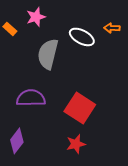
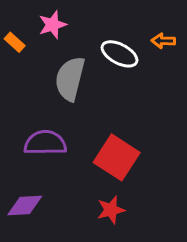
purple diamond: (17, 141) -> (25, 206), turned 50

